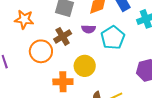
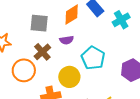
cyan pentagon: (113, 38) -> (93, 58), moved

